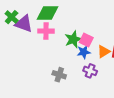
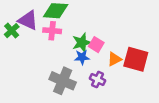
green cross: (12, 17) -> (12, 31), moved
blue star: (84, 52) -> (82, 57), moved
gray cross: (59, 75) -> (63, 81), size x1.6

